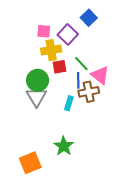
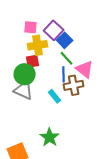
blue square: (89, 18) -> (65, 40), moved
red square: (59, 67) -> (33, 61), moved
gray triangle: (37, 97) -> (24, 90), turned -35
cyan rectangle: (69, 103) -> (55, 96), turned -56

